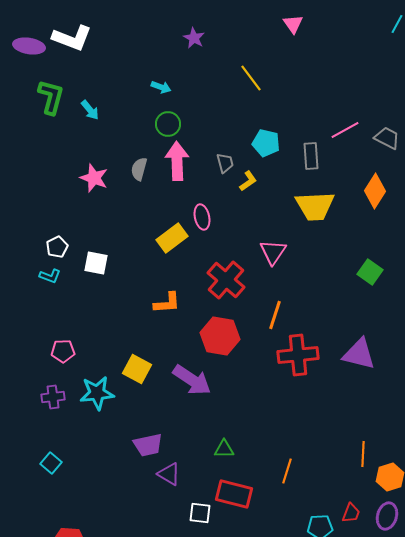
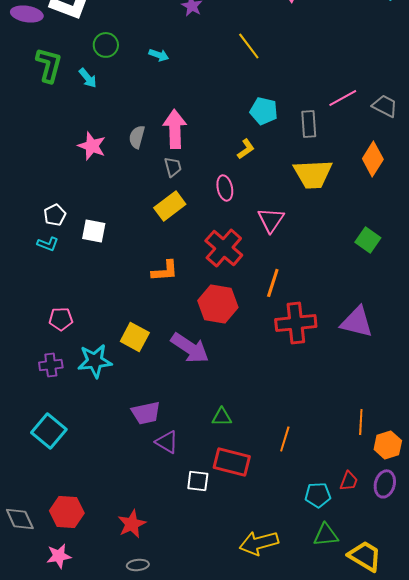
green circle: (168, 124) -> (106, 45), moved
gray trapezoid: (225, 163) -> (173, 167), moved
pink ellipse: (202, 217) -> (225, 188), moved
cyan square: (51, 463) -> (49, 431), size x1.6

